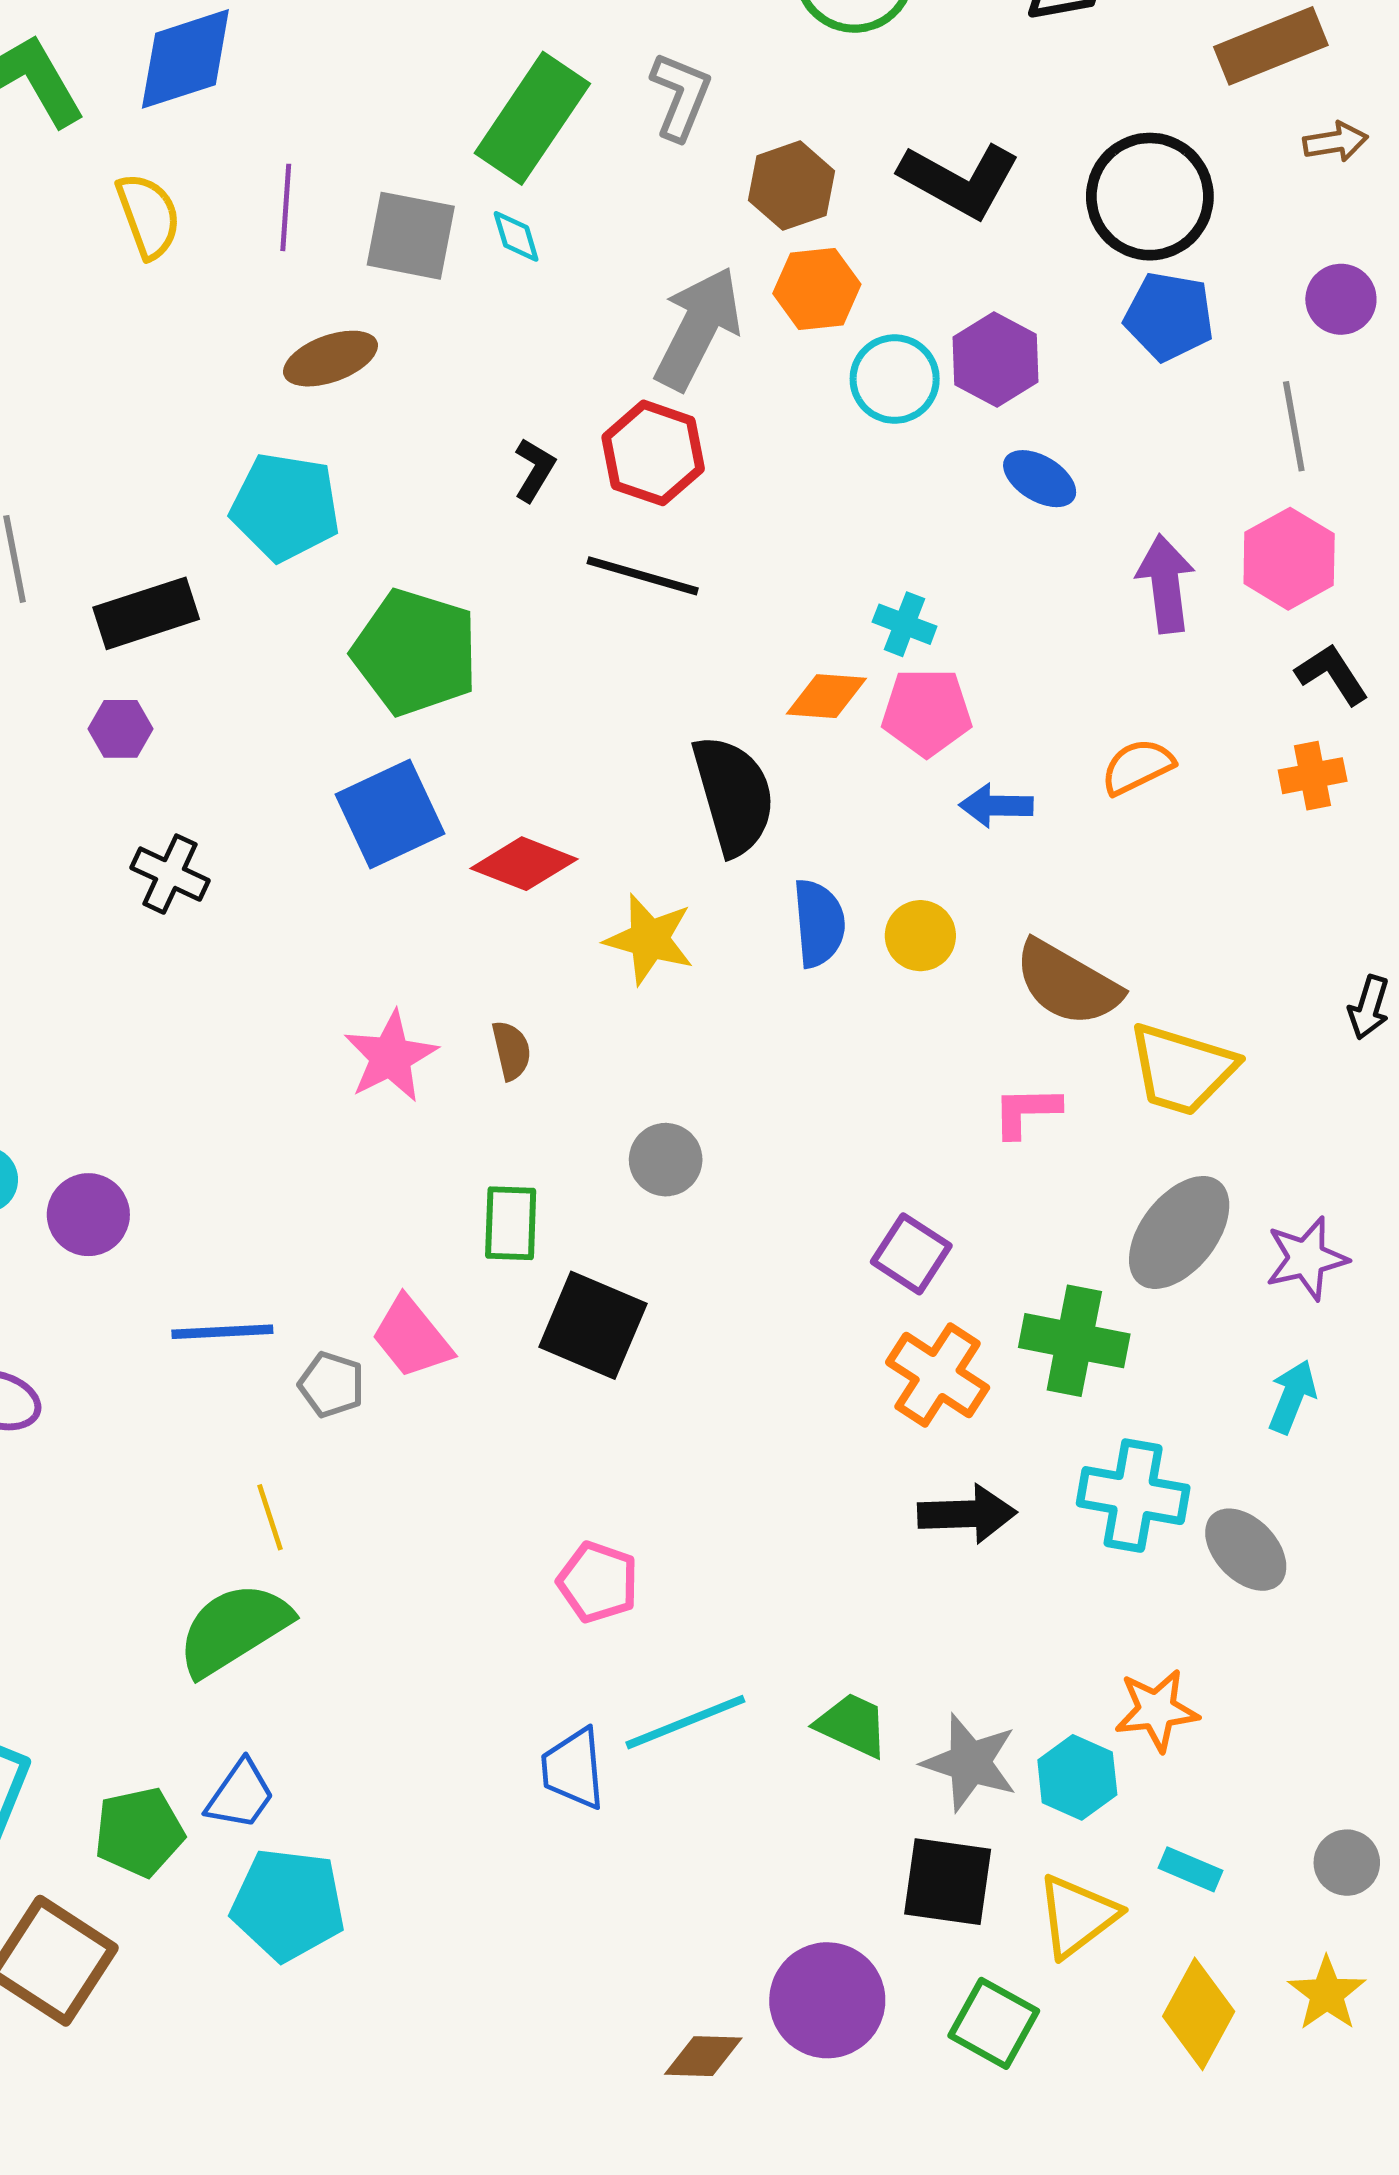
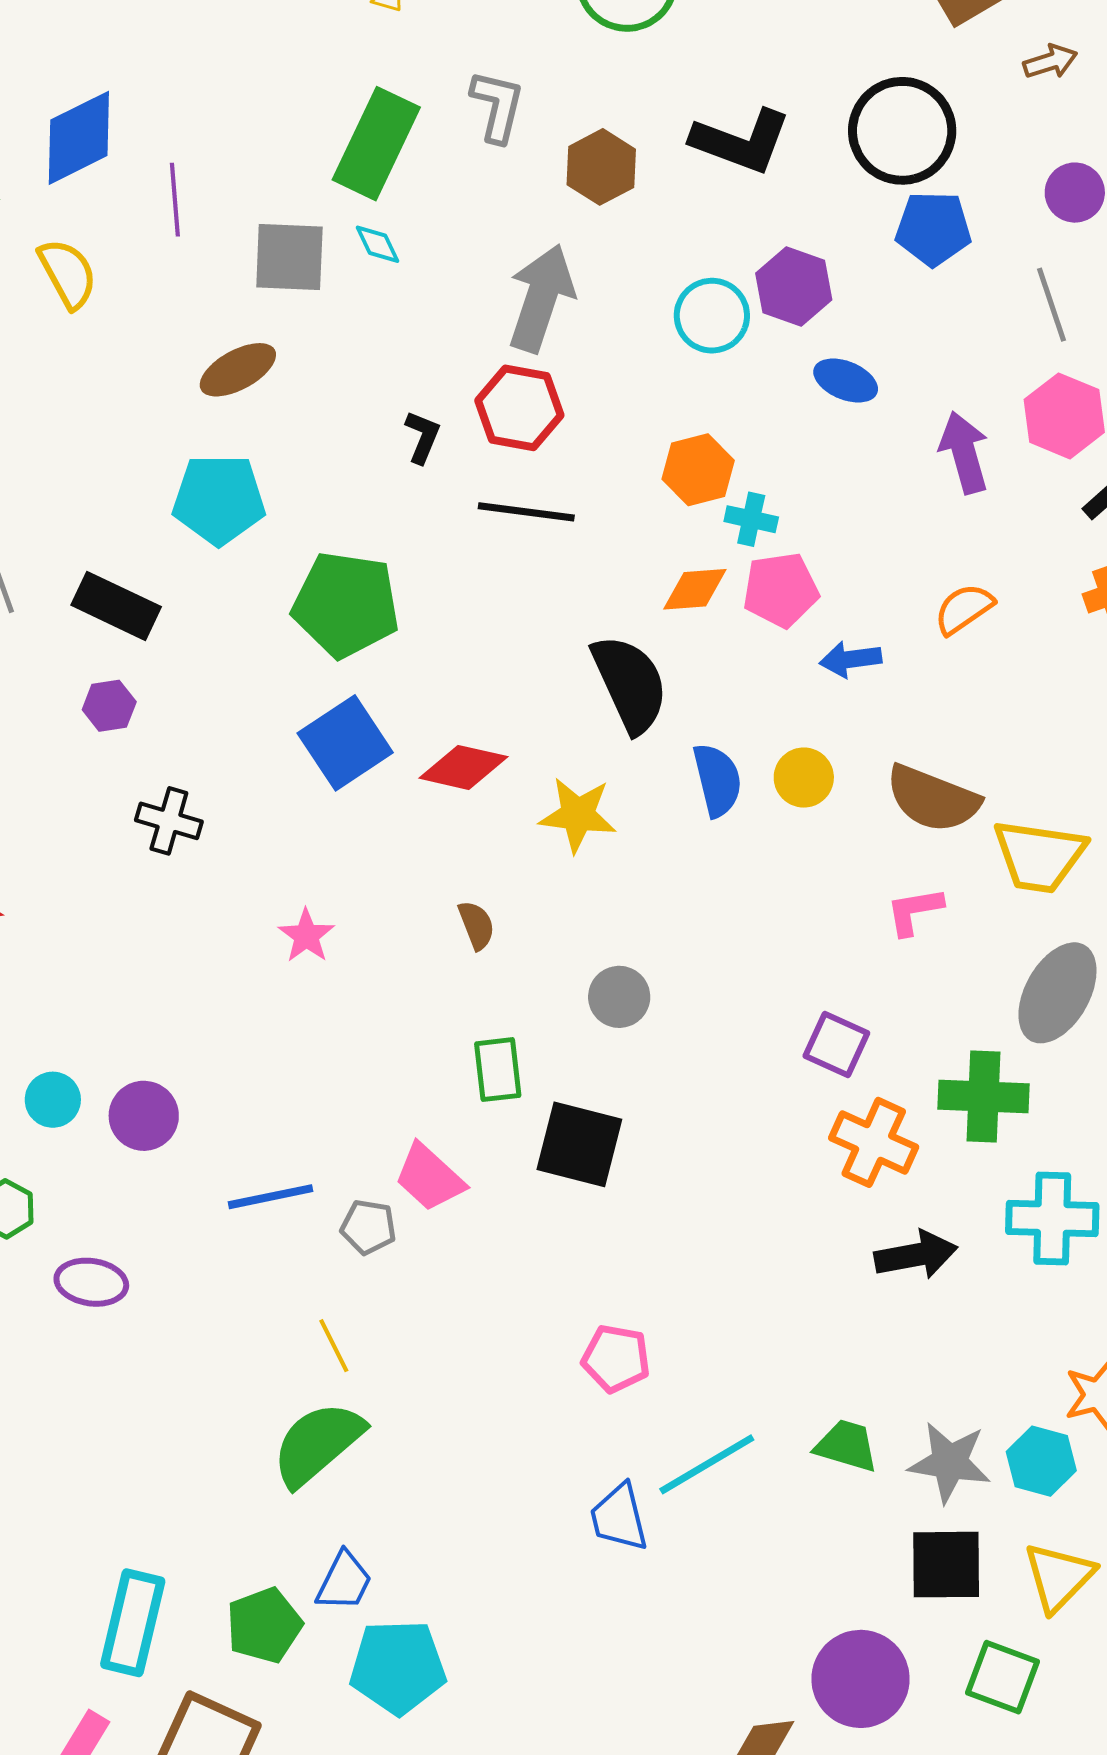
purple line: (286, 207) -> (175, 200), moved
orange hexagon: (817, 289) -> (698, 470), moved
black rectangle: (146, 613) -> (116, 606), turned 52
pink star: (391, 1057) -> (306, 936), moved, size x0.7

